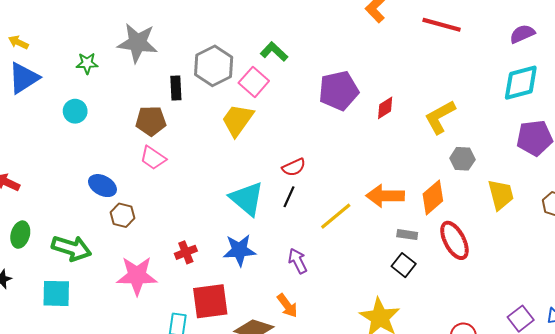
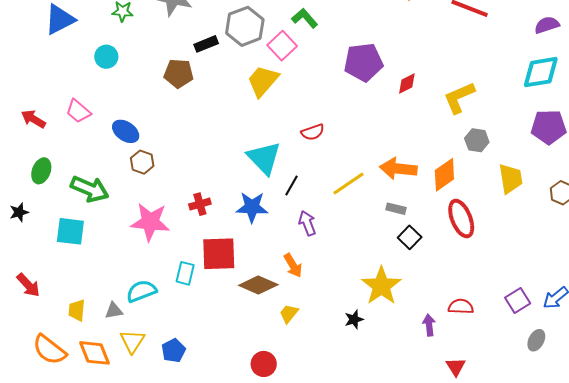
black rectangle: (176, 88) -> (206, 44), turned 65
pink trapezoid: (153, 158) -> (78, 111), moved
black line: (289, 197) -> (292, 185), moved
gray rectangle: (407, 235) -> (396, 209), moved

